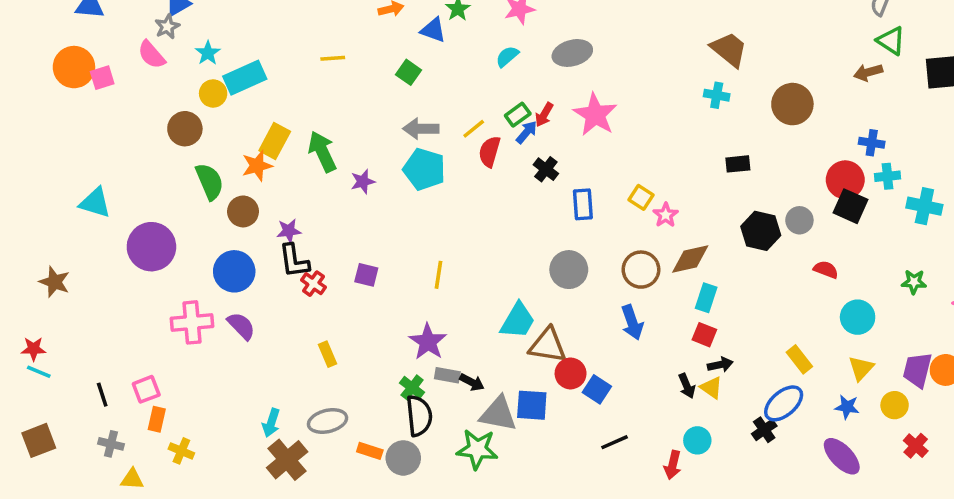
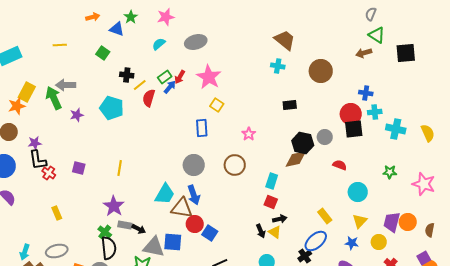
gray arrow: (421, 129) -> (66, 85), moved
black cross: (546, 169) -> (127, 75), moved, turned -32
yellow square: (641, 197) -> (217, 105), moved
black square: (851, 206) -> (354, 129), turned -30
brown diamond: (690, 259) -> (296, 159), moved
blue arrow: (632, 322) -> (194, 195), moved

